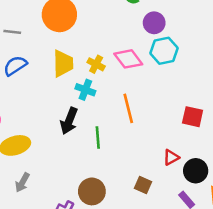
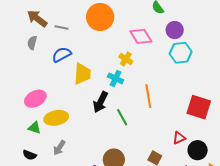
pink diamond: (128, 59) -> (141, 36), moved
yellow trapezoid: (63, 63) -> (82, 74), moved
red square: (193, 117) -> (199, 107), size x1.4
green line: (98, 138) -> (122, 117), turned -30

